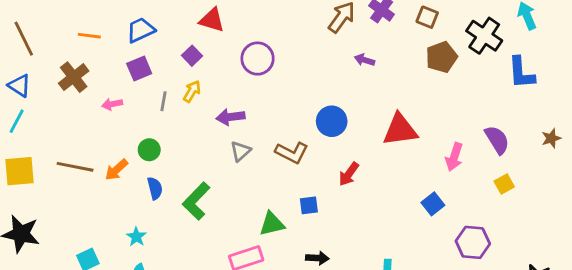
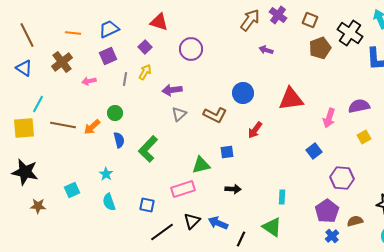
cyan line: (17, 121) -> (38, 104), moved
purple semicircle: (497, 140) -> (359, 106), turned -70

